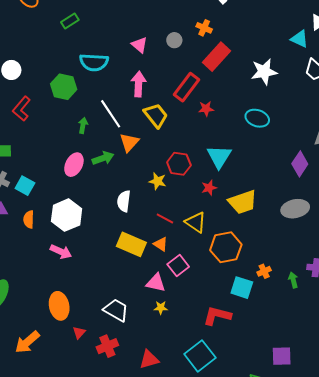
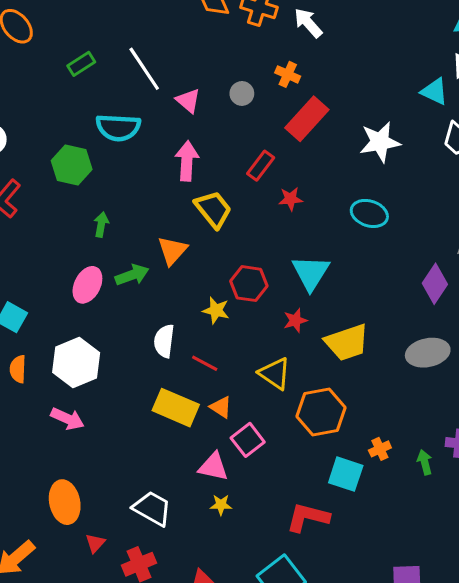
red rectangle: (187, 87) -> (261, 166), size x0.7
white line: (111, 114) -> (144, 69), moved
red line: (165, 218) -> (205, 363), moved

